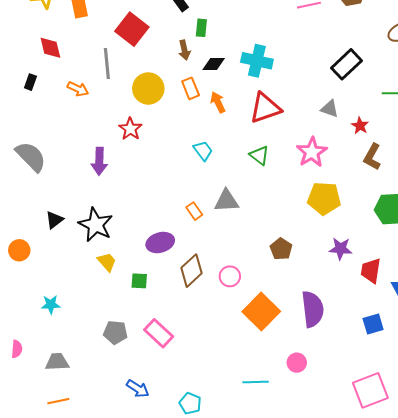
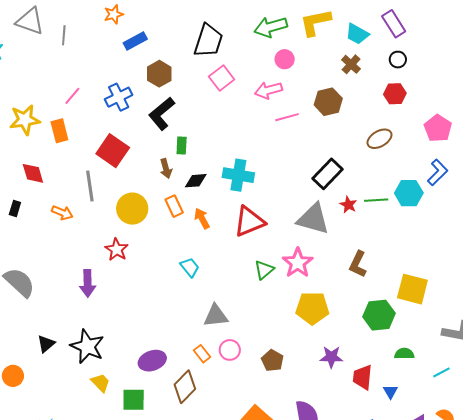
gray triangle: (330, 109) -> (313, 219), size x1.8
red star: (360, 126) -> (348, 205), moved
green triangle: (259, 155) -> (264, 270), moved, turned 45
orange rectangle: (194, 211) -> (202, 354), moved
pink circle: (230, 276) -> (230, 350), moved
green square: (139, 281) -> (134, 400), size x1.4

